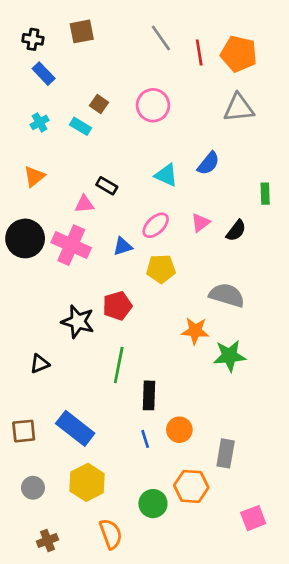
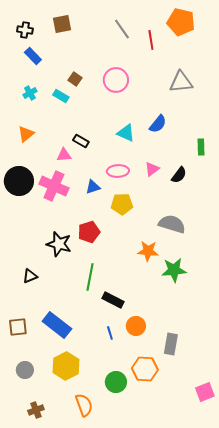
orange pentagon: (239, 54) -> (181, 22), moved
pink ellipse: (156, 225) -> (118, 171), turned 40
black rectangle: (149, 395) -> (113, 300), turned -65
pink square: (253, 518) -> (205, 392), moved

